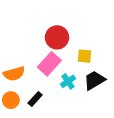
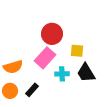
black trapezoid: (94, 80) -> (86, 73), turned -90
cyan cross: (68, 81) -> (62, 74), turned 32

